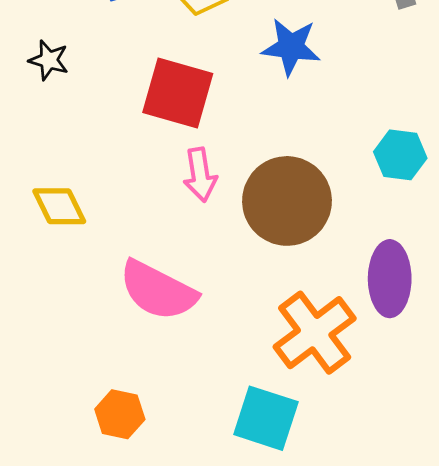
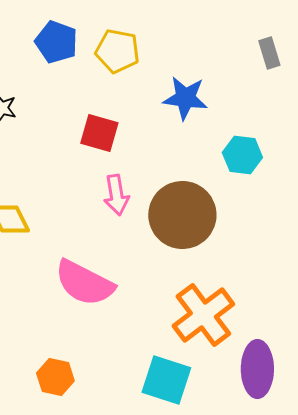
red square: (178, 93) -> (99, 133), size x0.7
cyan hexagon: (400, 155) -> (242, 155), moved
purple ellipse: (390, 279) -> (257, 369), moved

